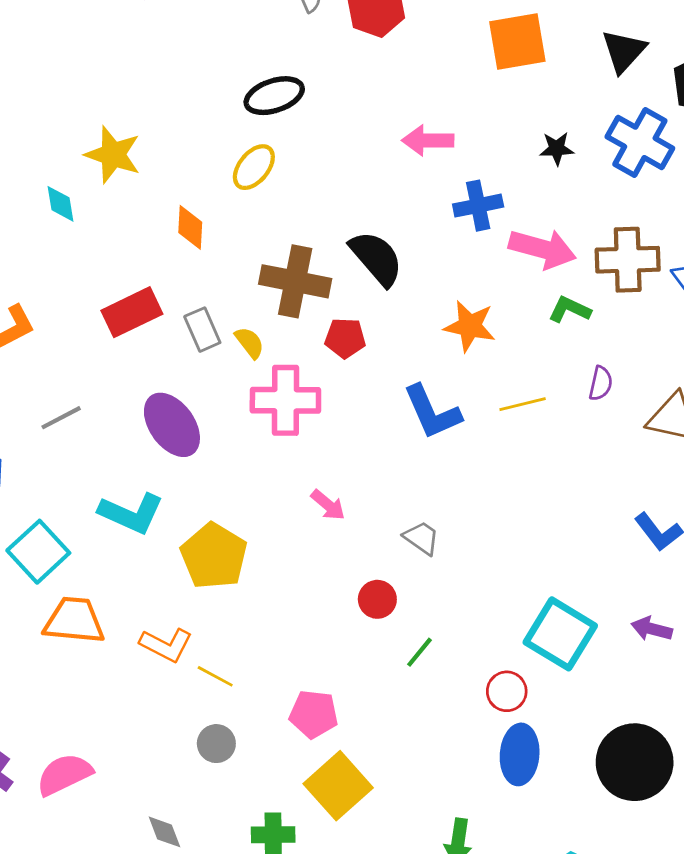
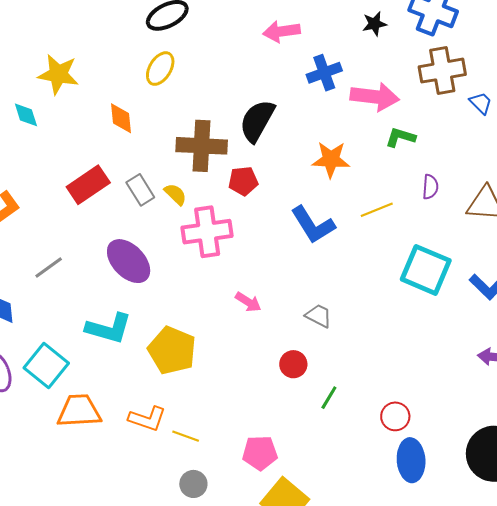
black semicircle: (376, 258) -> (257, 121), turned -102
brown cross: (628, 260) -> (442, 71), moved
cyan square: (560, 634) -> (426, 270), moved

